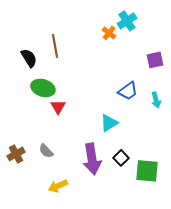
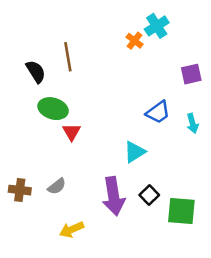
gray semicircle: (46, 151) -> (57, 186), turned -84
brown cross: (16, 154) -> (20, 190), turned 36

